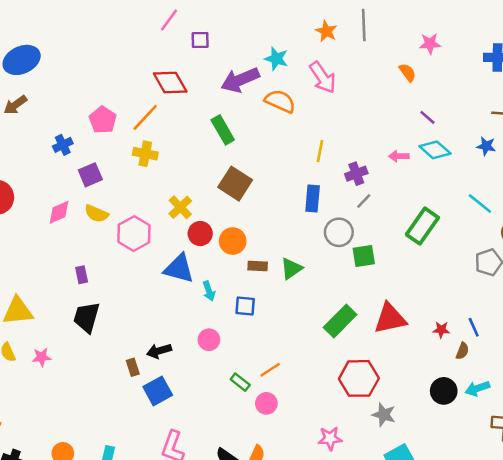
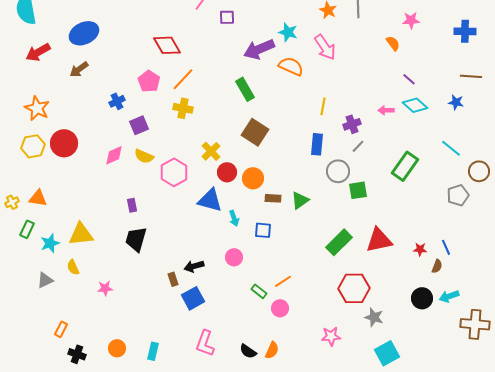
red diamond: (170, 82) -> (167, 45), moved
pink star: (42, 357) -> (105, 288), moved

